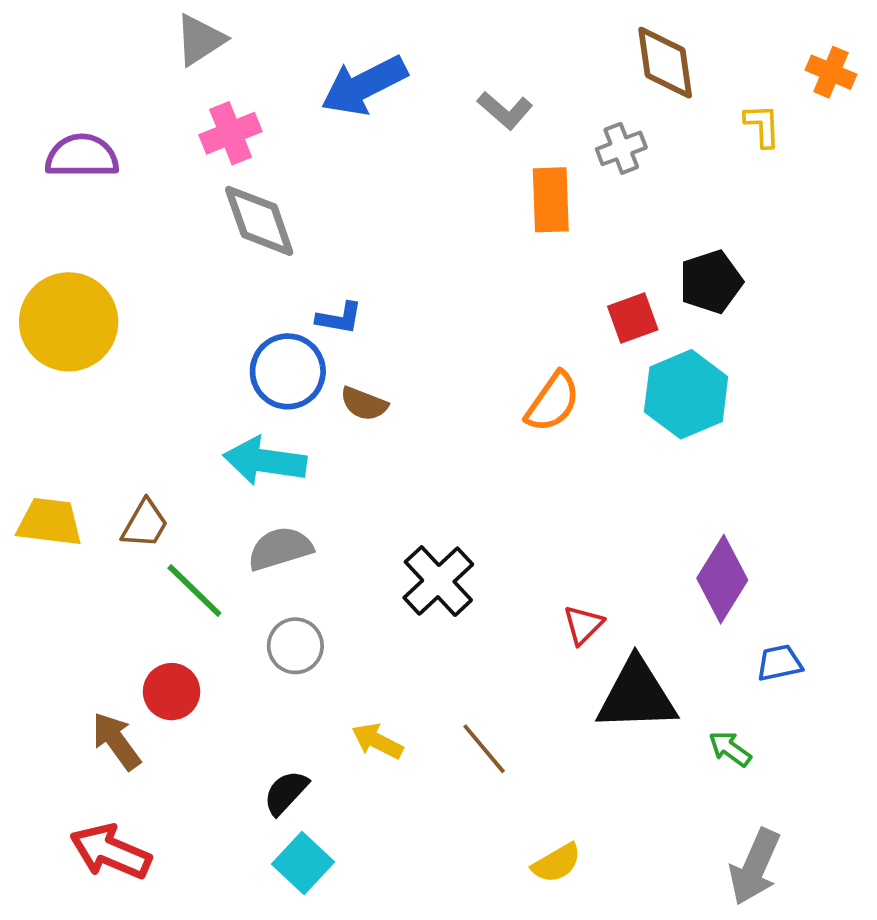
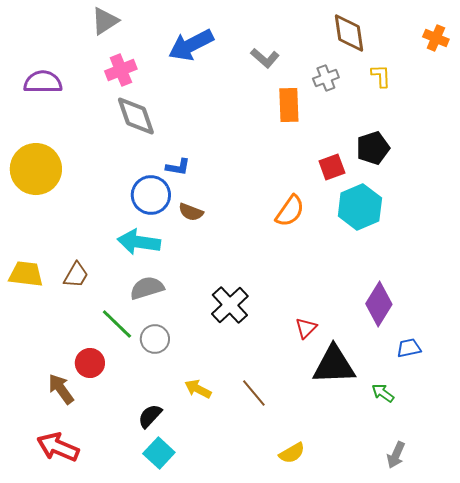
yellow L-shape: (762, 126) -> (381, 76), moved
green line: (194, 591) -> (117, 324), moved
gray arrow: (755, 867) -> (396, 455), size x0.7

